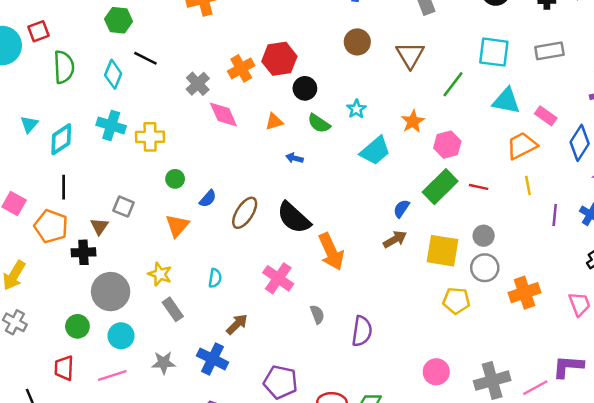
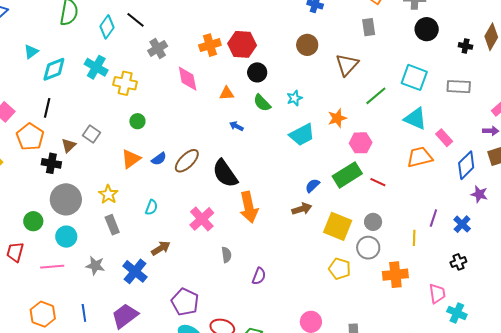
gray cross: (198, 84) -> (158, 48), moved
yellow line: (528, 186) -> (414, 238), moved
blue semicircle: (208, 199) -> (159, 159), moved
purple semicircle: (362, 331) -> (259, 276), size x0.7

